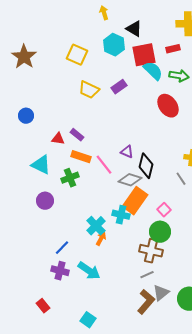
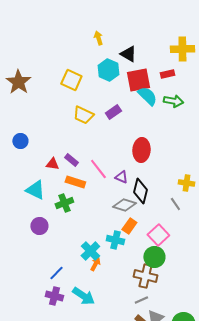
red ellipse: (168, 106) -> (141, 150), moved, turned 40
pink line: (104, 165) -> (98, 169), moved
orange rectangle: (135, 201) -> (129, 226), size x0.6
pink square: (164, 210) -> (158, 235), size x1.5

